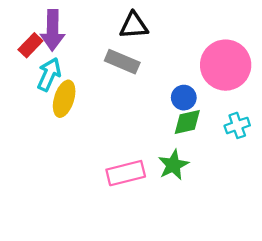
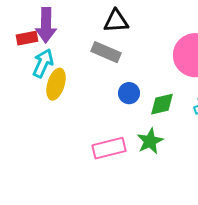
red rectangle: (30, 45) -> (27, 38), turned 35
blue circle: (184, 98) -> (129, 93), moved

